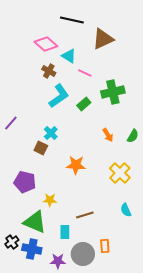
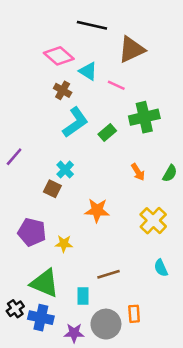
pink line: (85, 73) -> (116, 85), moved
yellow star: (50, 200) -> (64, 244), moved

